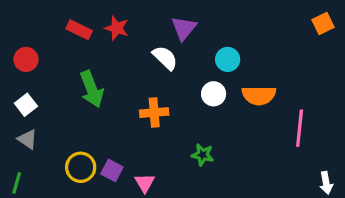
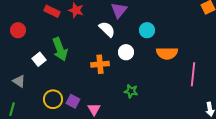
white circle: (214, 94) -> (126, 52), moved
white square: (26, 105) -> (39, 59), moved

